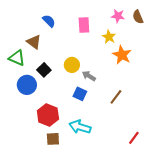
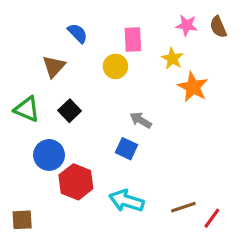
brown triangle: (34, 42) -> (54, 66), turned 35
green triangle: (17, 58) -> (27, 109), moved
yellow circle: (72, 65) -> (115, 66), moved
blue circle: (27, 85) -> (49, 155), moved
brown line: (116, 97) -> (183, 207), moved, turned 35
brown square: (53, 139) -> (22, 220), moved

